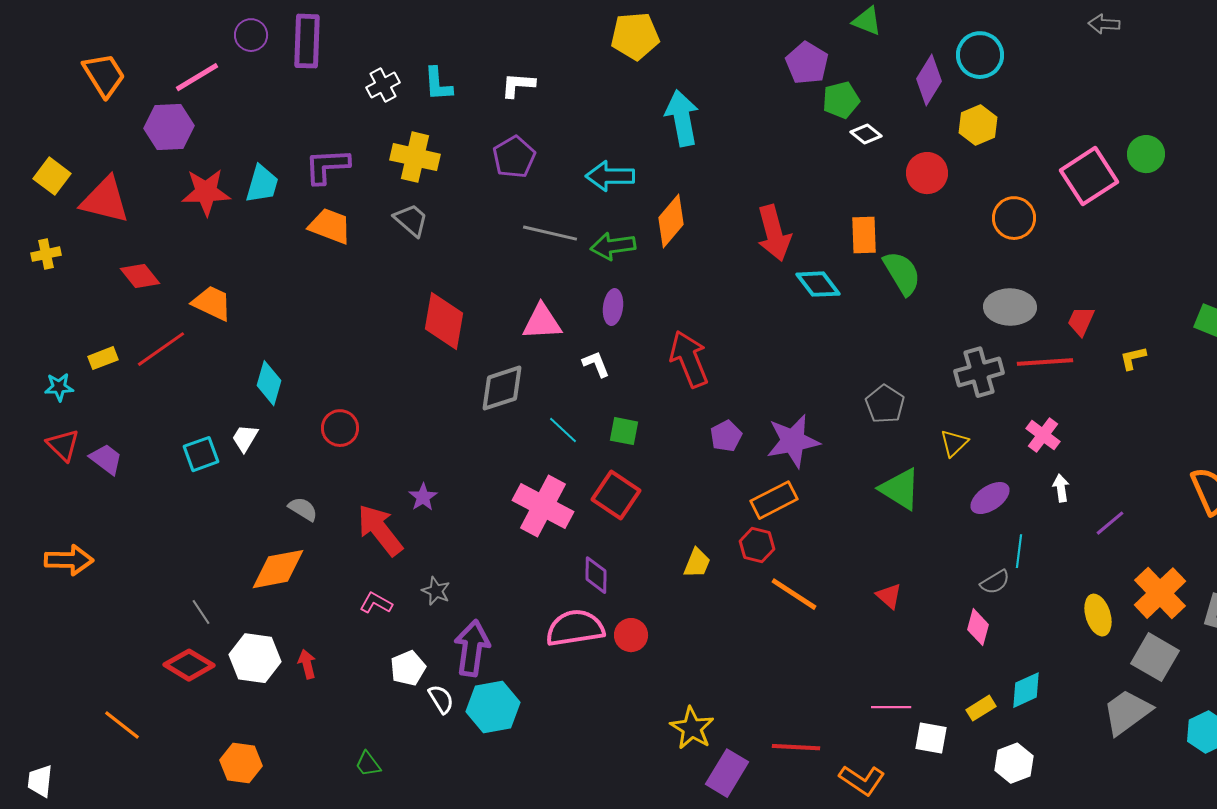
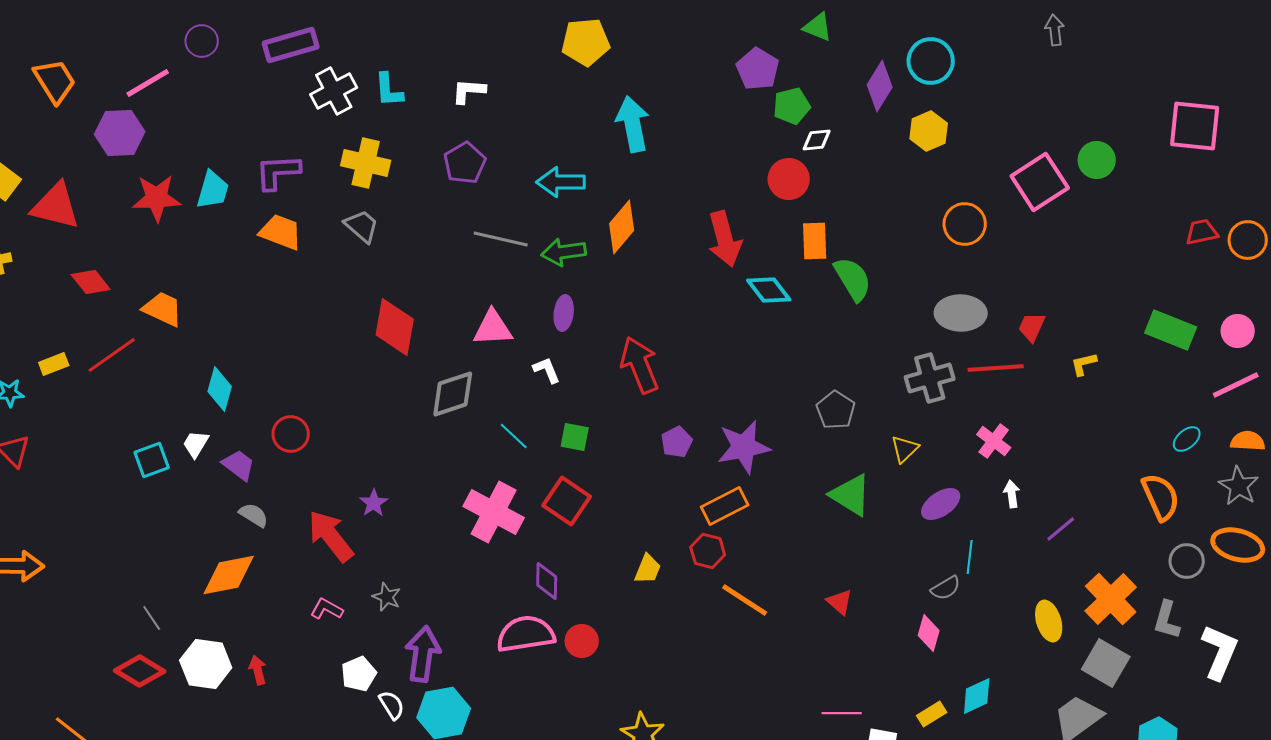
gray arrow: (1104, 24) -> (1055, 30), turned 80
purple rectangle: (307, 41) -> (291, 45), moved, turned 72
white cross: (383, 85) -> (334, 91), size x1.4
white diamond: (866, 134) -> (817, 140), turned -44
red circle: (927, 173) -> (789, 179), moved
purple trapezoid: (106, 459) -> (239, 465), moved

